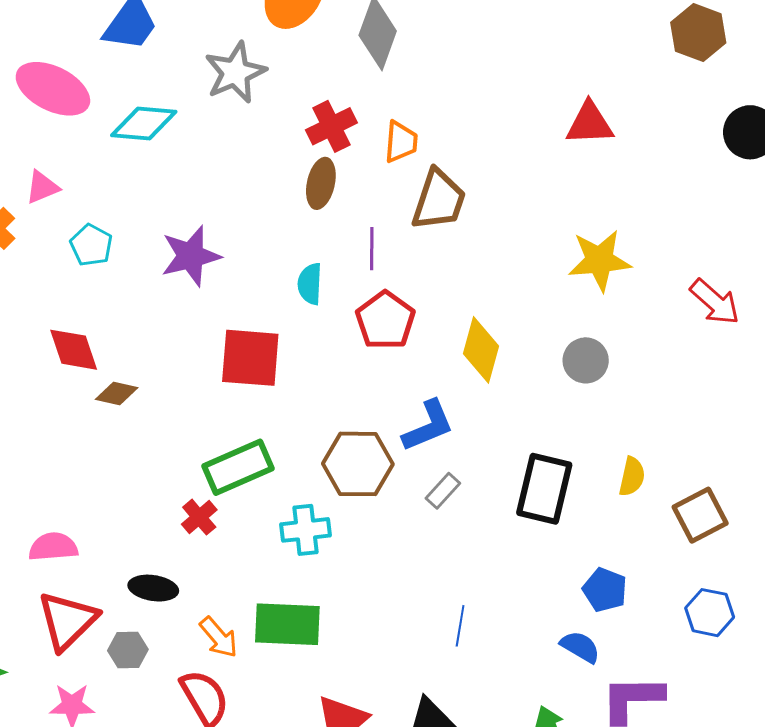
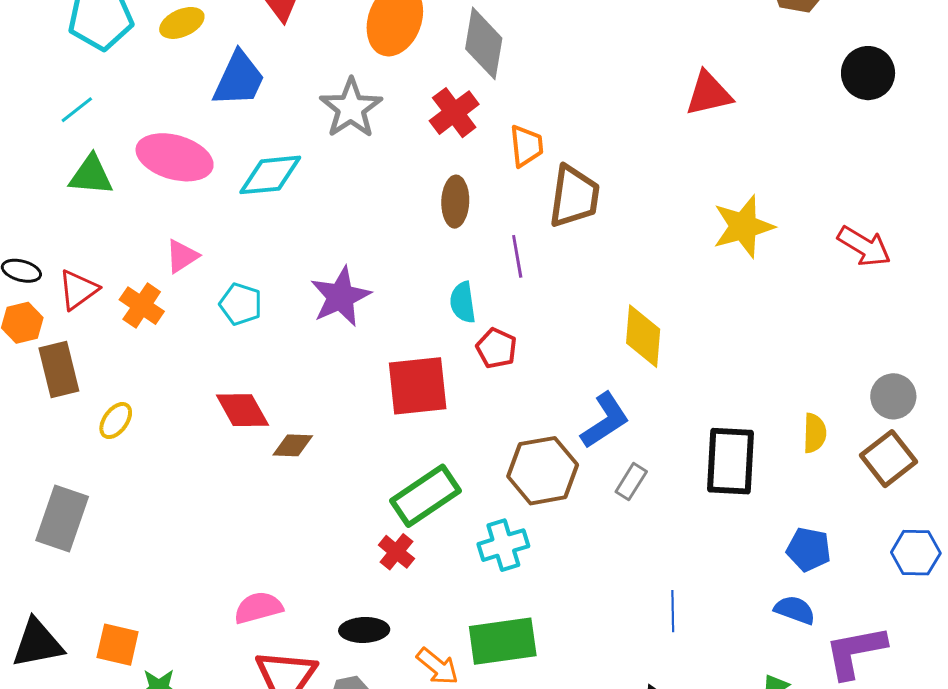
red cross: (331, 126) -> (454, 113), moved
red pentagon: (385, 320) -> (496, 348), moved, size x0.7
gray circle: (586, 360) -> (893, 396), moved

